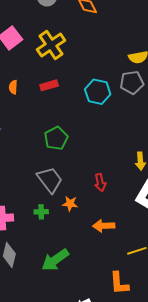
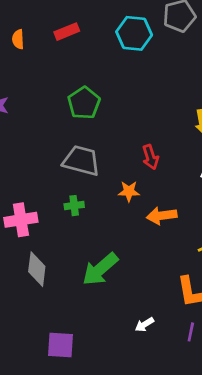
gray trapezoid: (50, 180) -> (81, 161), turned -32
orange star: (70, 204) -> (129, 191), moved

